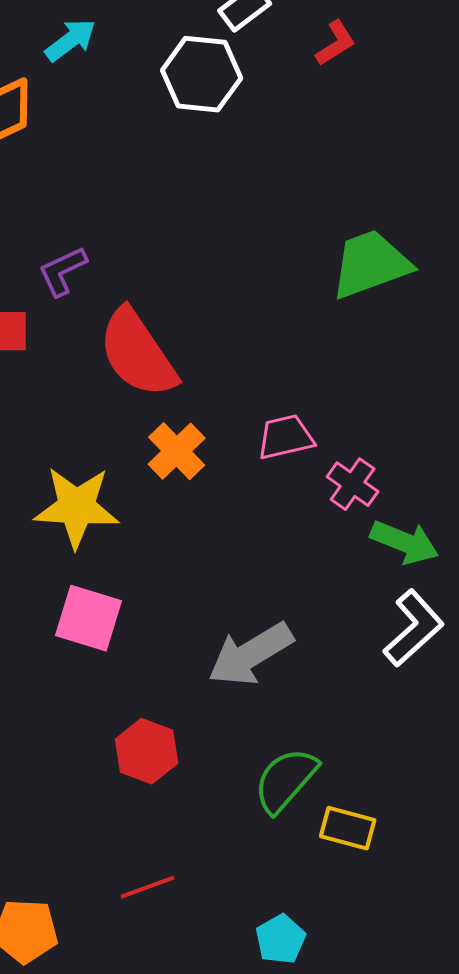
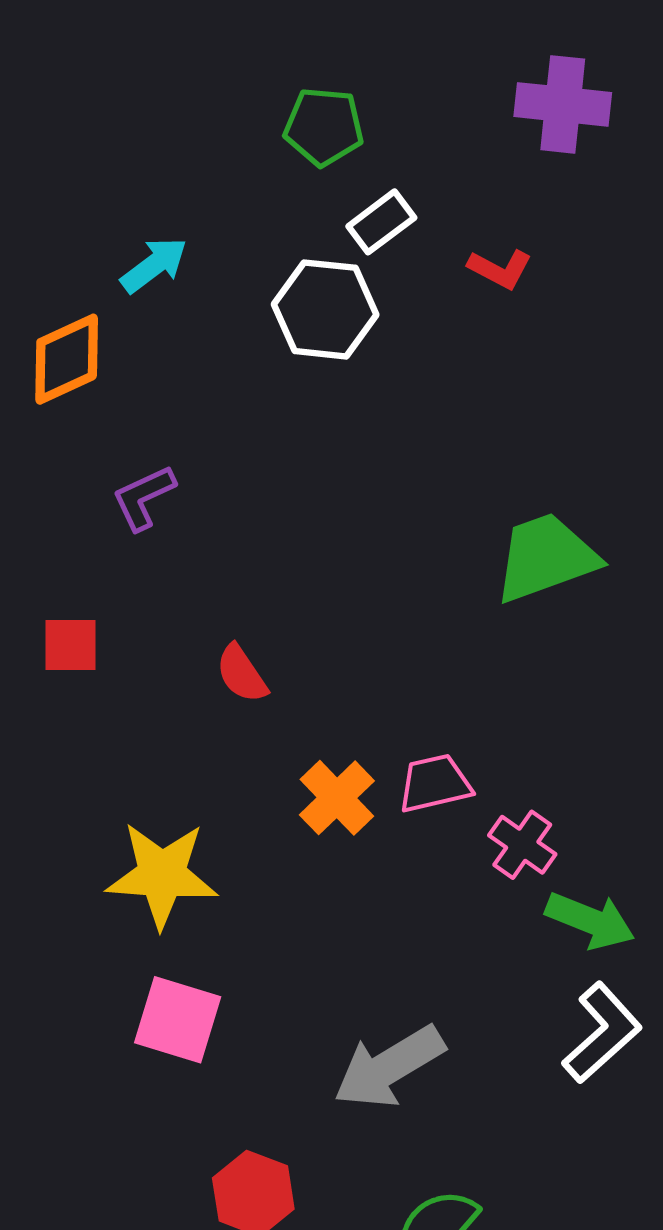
red L-shape: (336, 43) -> (500, 269), turned 60
purple L-shape: (63, 271) -> (144, 497), moved
red semicircle: (138, 353) -> (242, 674), size x0.5
orange cross: (177, 451) -> (337, 798), moved

